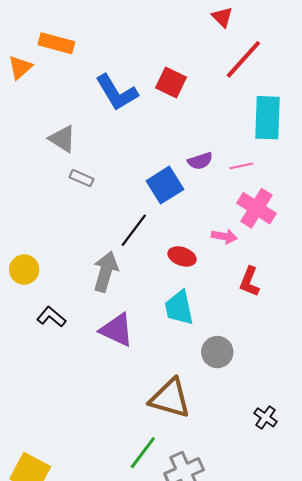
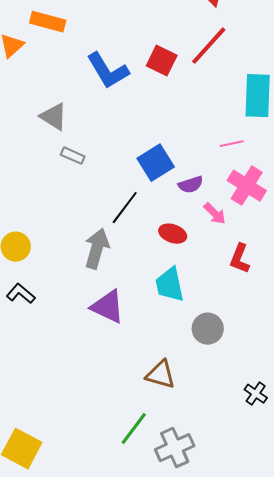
red line: (243, 59) -> (209, 46), moved
purple semicircle: (200, 161) -> (191, 185), moved
pink arrow: (224, 236) -> (215, 214), turned 35
black L-shape: (51, 317) -> (21, 294), moved
brown triangle: (170, 398) -> (161, 375), size x0.7

